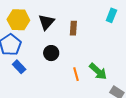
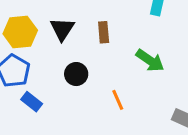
green arrow: (98, 71) -> (150, 60), moved

